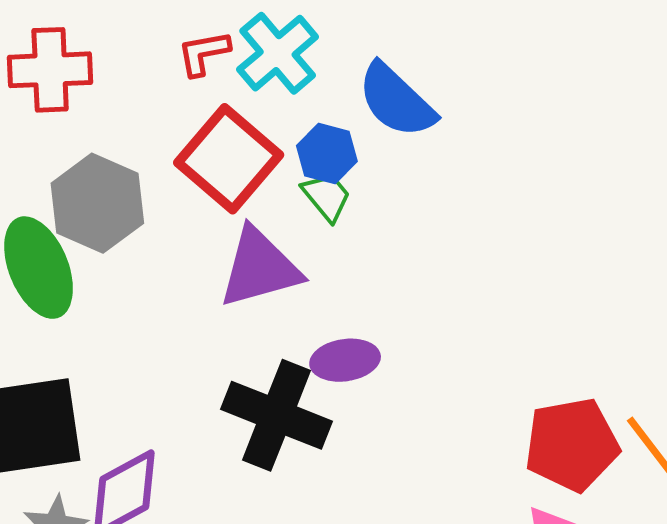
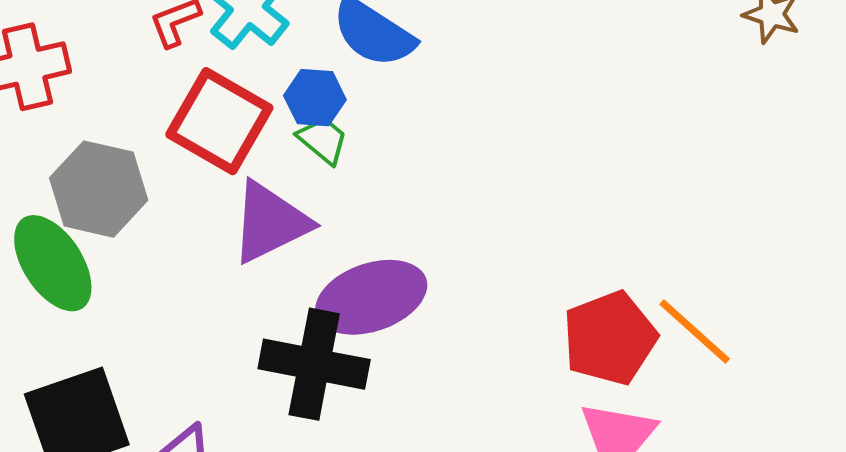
purple ellipse: (345, 360) -> (371, 297), size x1.6

